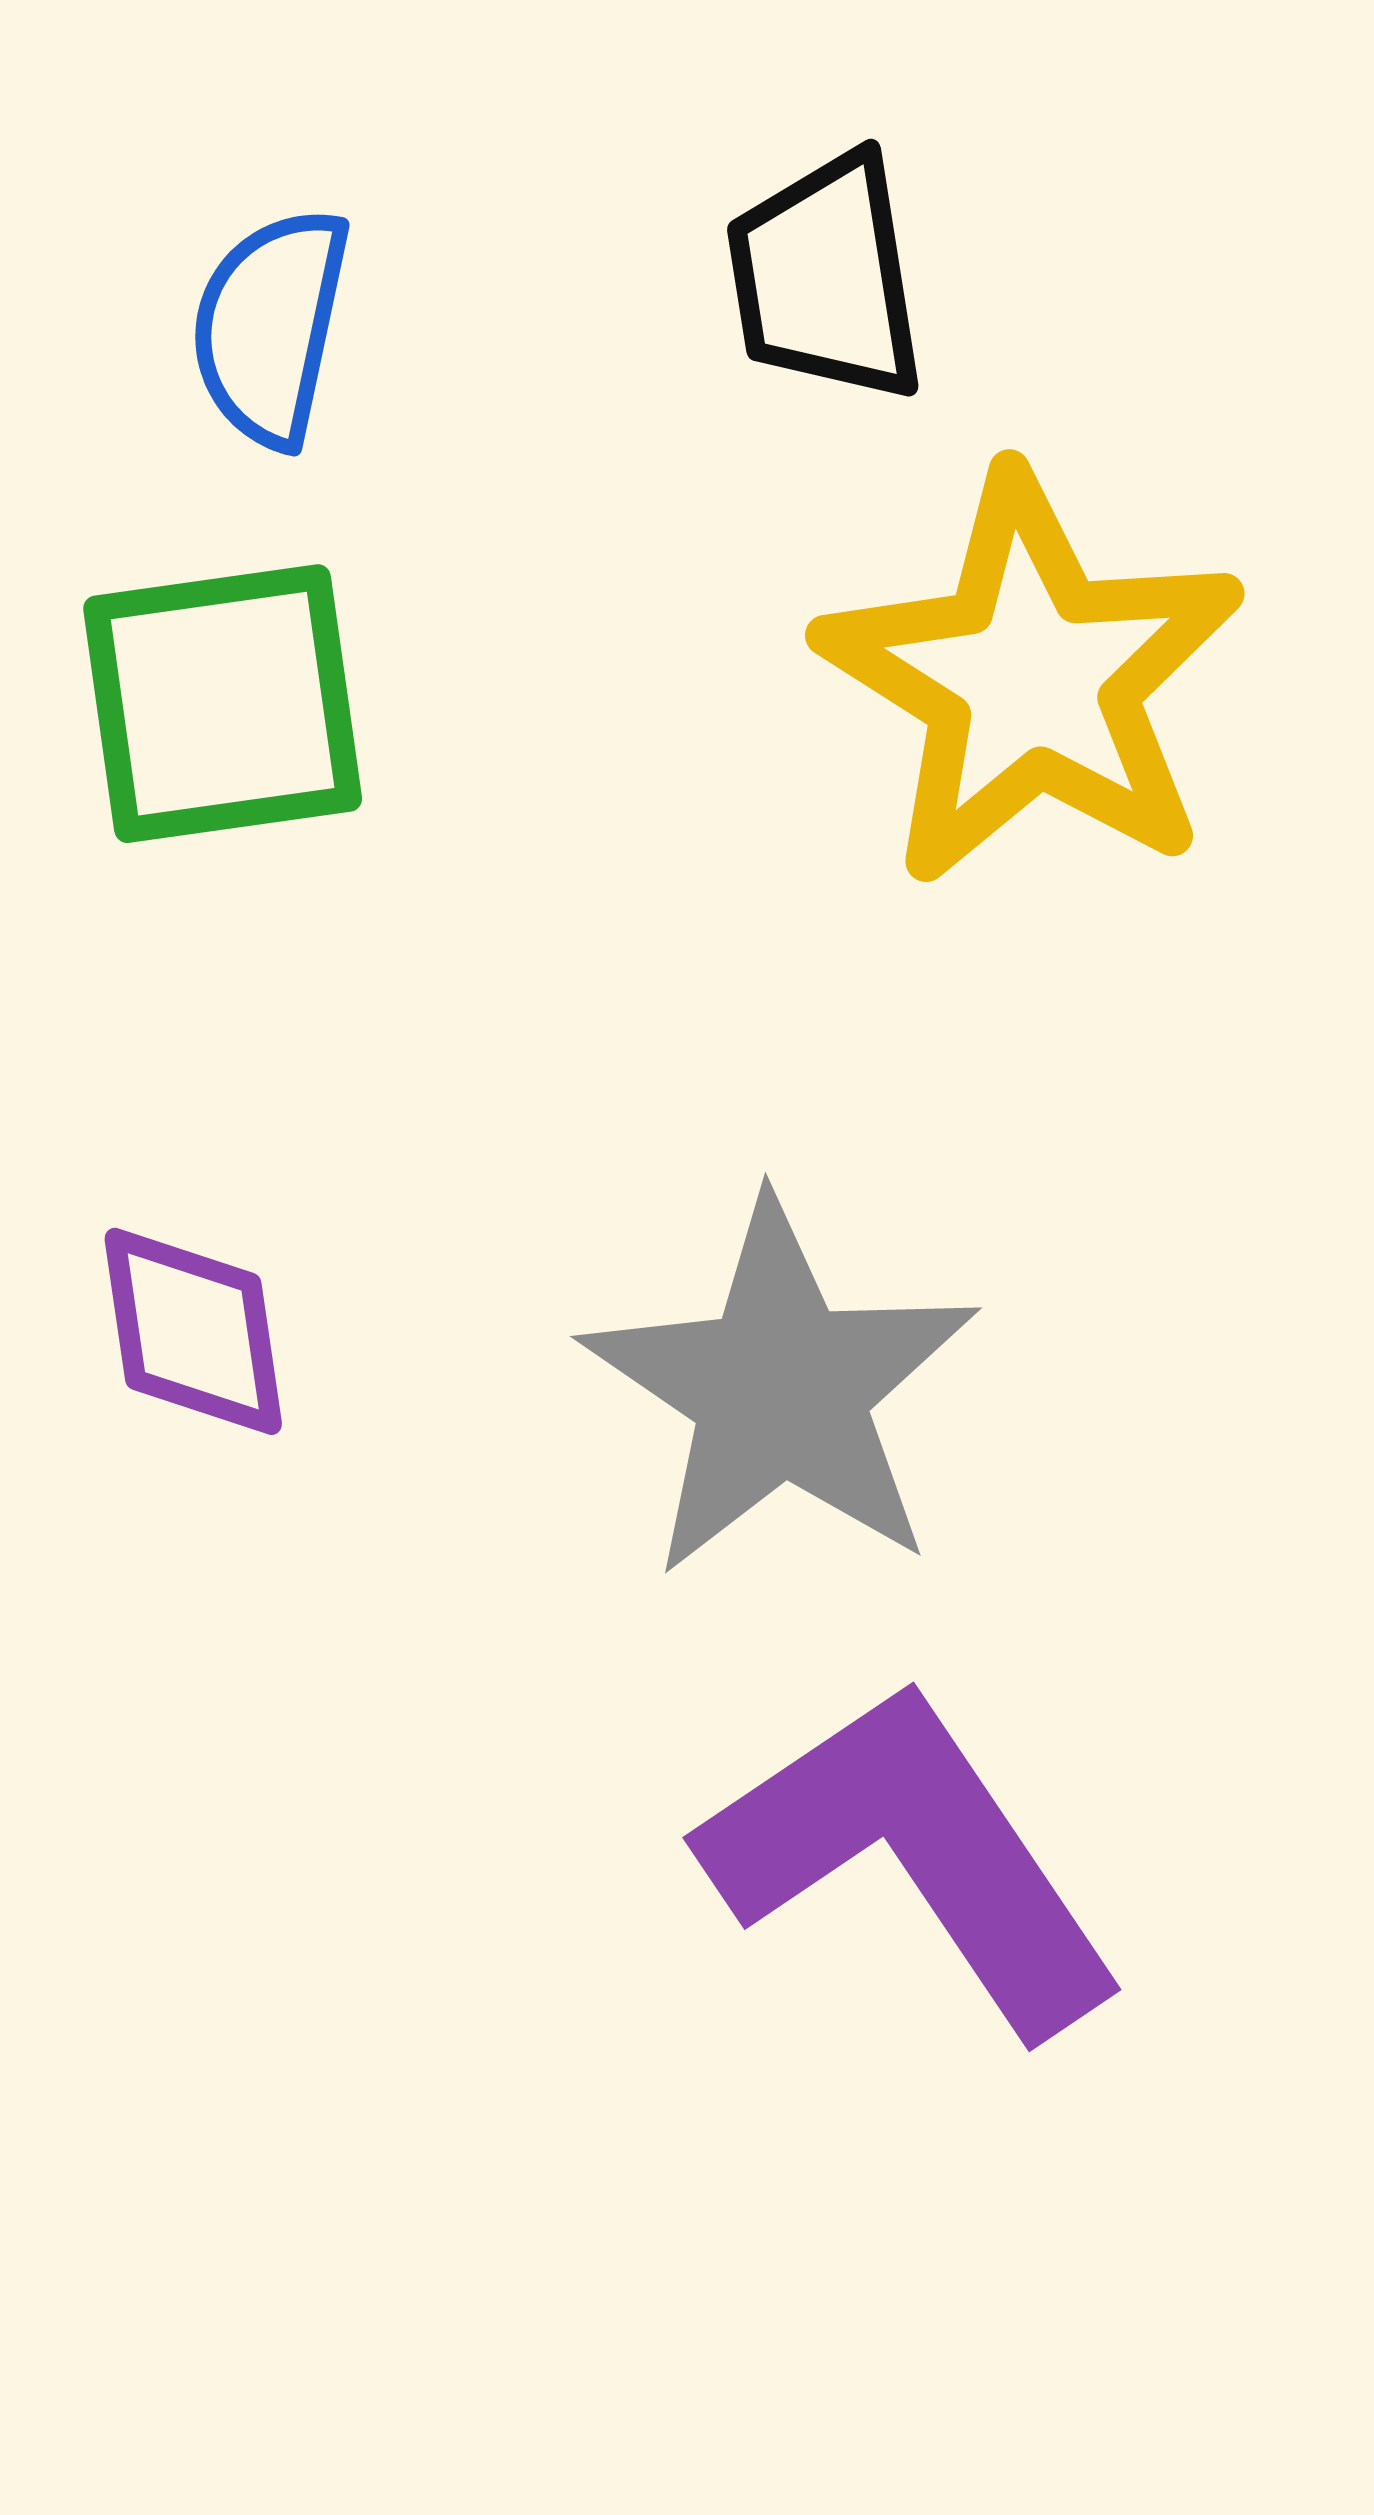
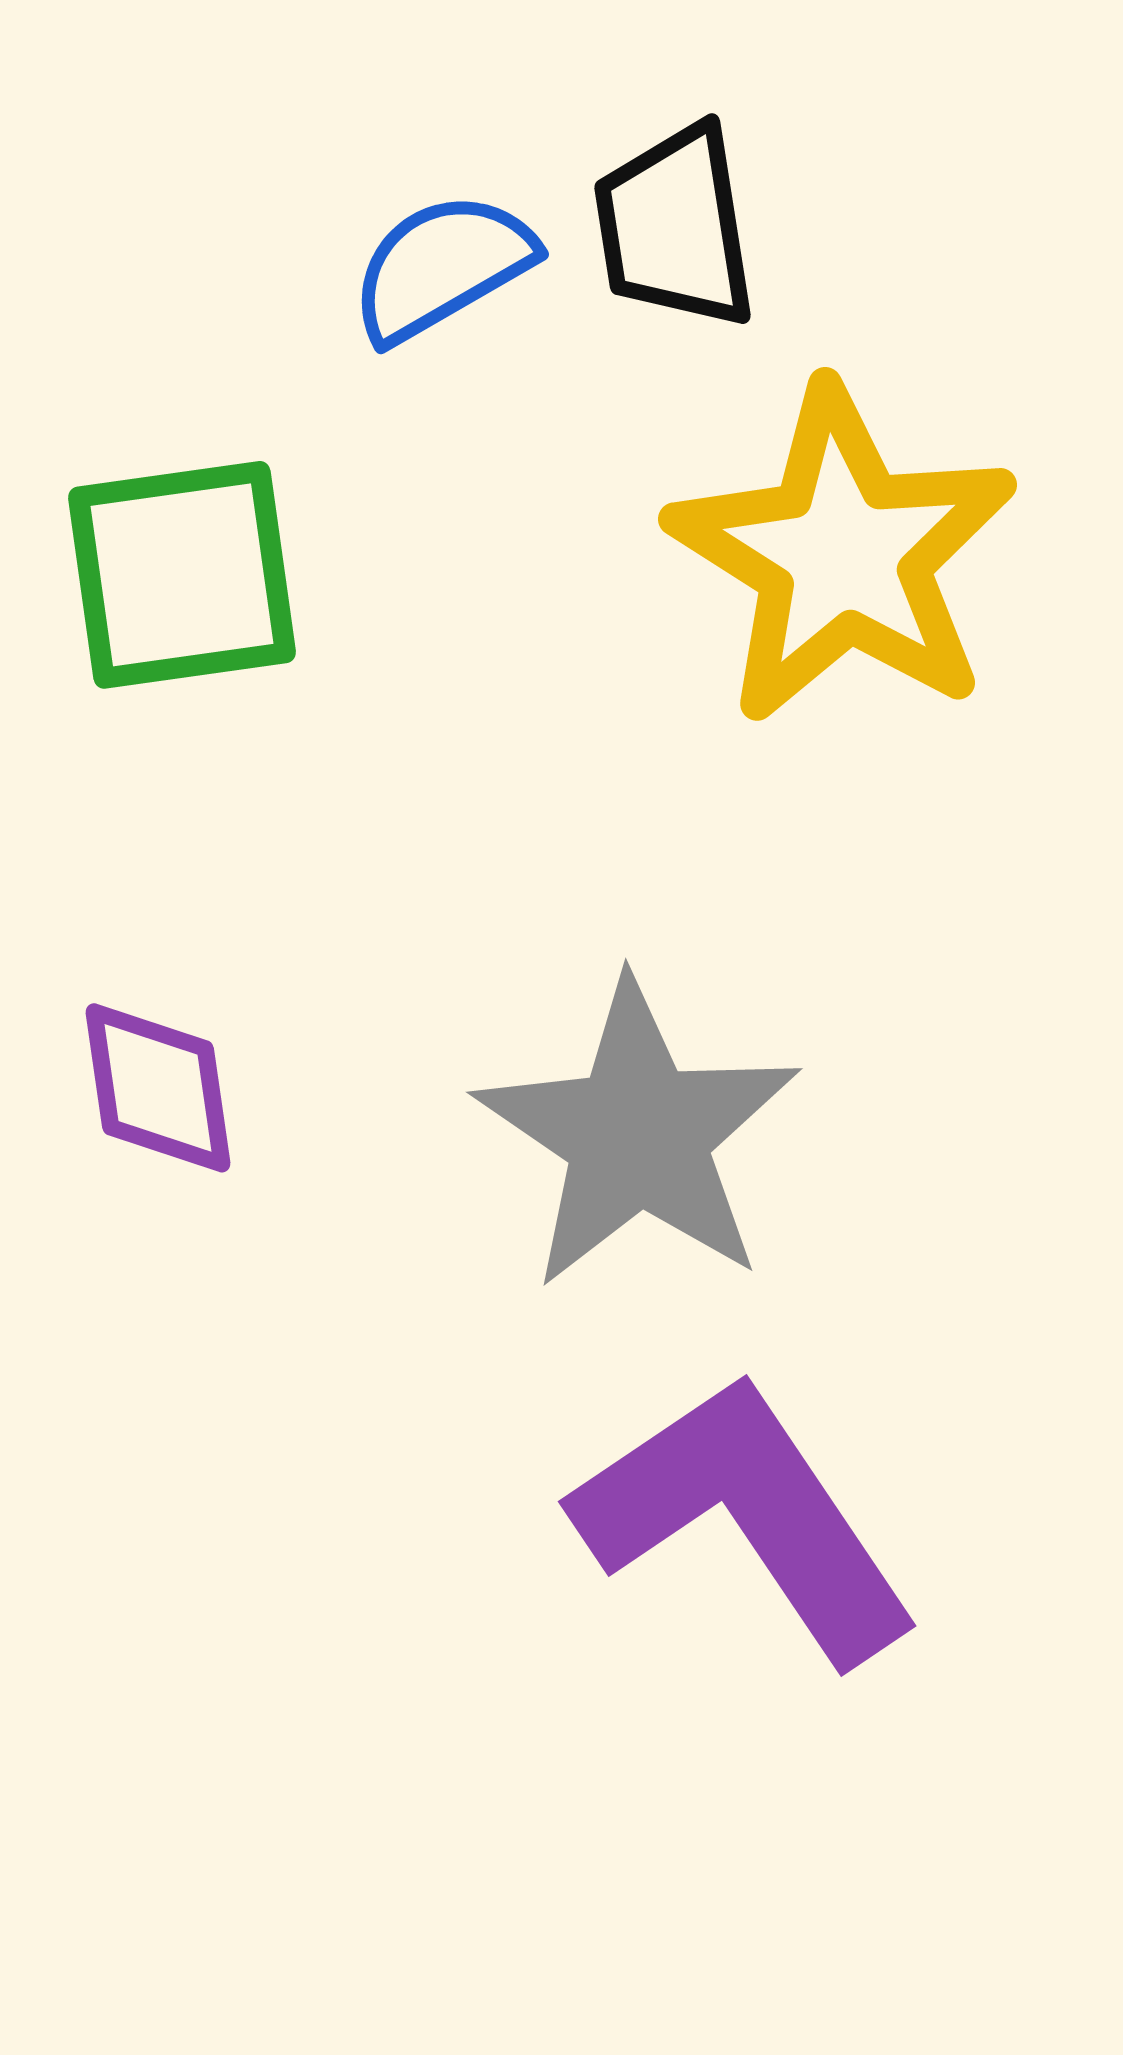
blue semicircle: (270, 327) -> (442, 267), moved, turned 48

